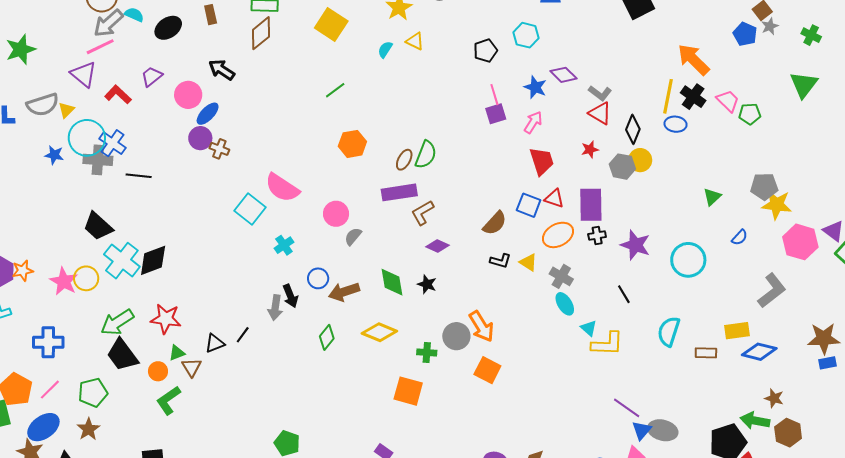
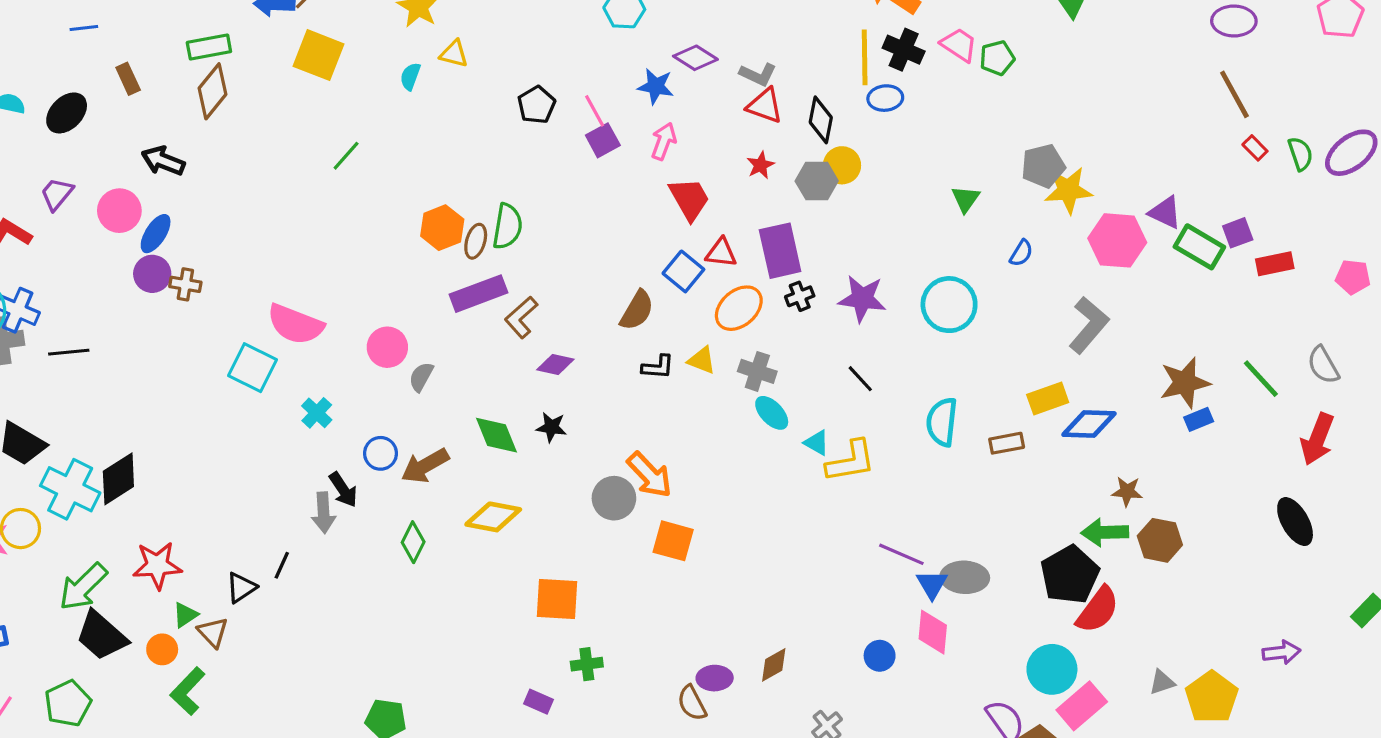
black pentagon: (485, 51) -> (537, 105), moved
orange hexagon: (352, 144) -> (442, 228), moved
blue square: (529, 205) -> (683, 271), turned 30
green cross: (427, 353) -> (587, 664), moved

